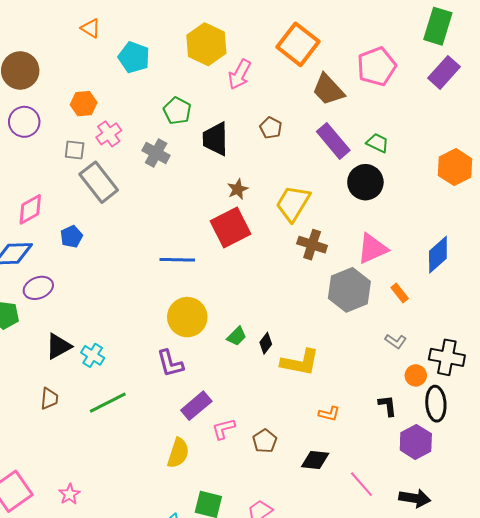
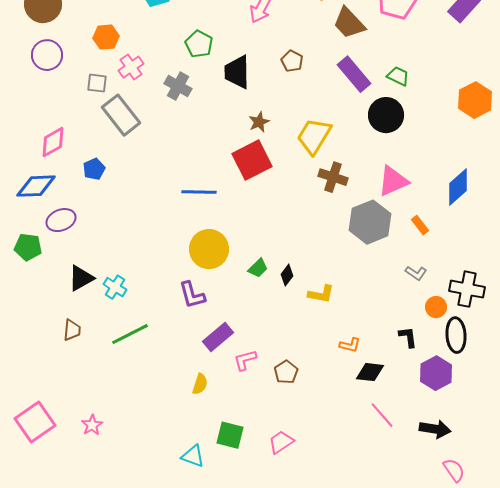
yellow L-shape: (300, 362) -> (321, 294), size x0.7
yellow semicircle: (178, 453) -> (200, 384), size x0.7
black diamond: (315, 460) -> (370, 372), moved

